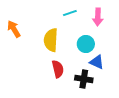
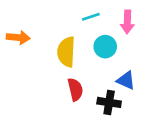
orange arrow: (14, 29) -> (18, 38), turned 126
cyan circle: (86, 44) -> (105, 47), moved

